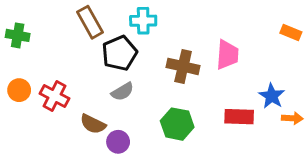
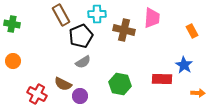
orange rectangle: (291, 32) -> (192, 31), moved, turned 40
pink trapezoid: (227, 55) -> (152, 18), moved
brown cross: (183, 66) -> (124, 30), moved
red cross: (55, 96) -> (37, 94), moved
orange arrow: (292, 118) -> (198, 93), moved

